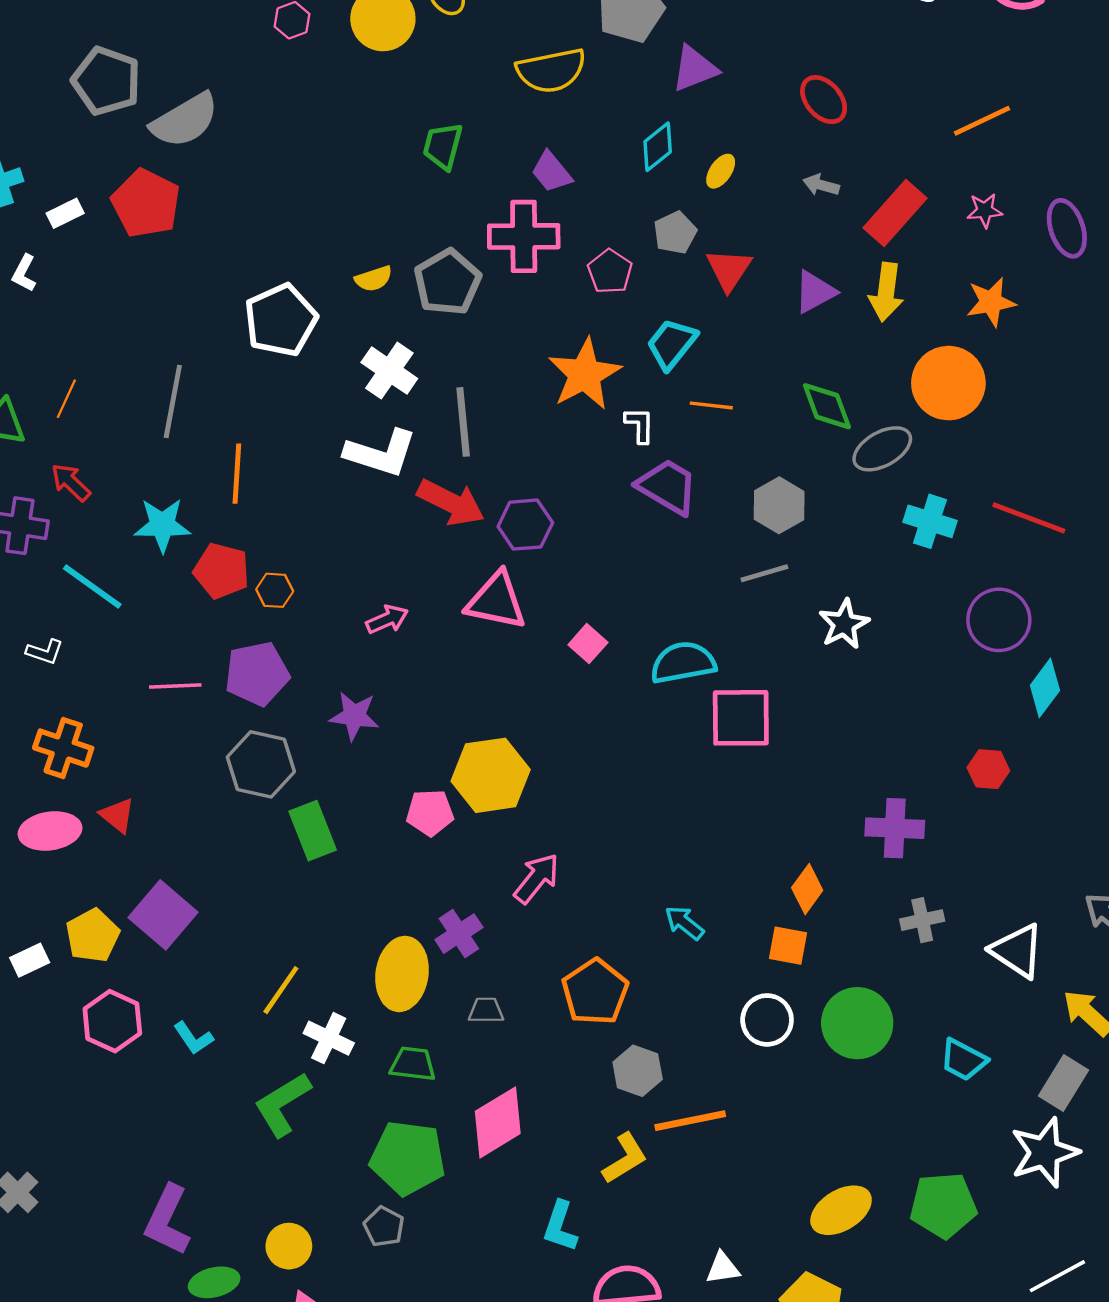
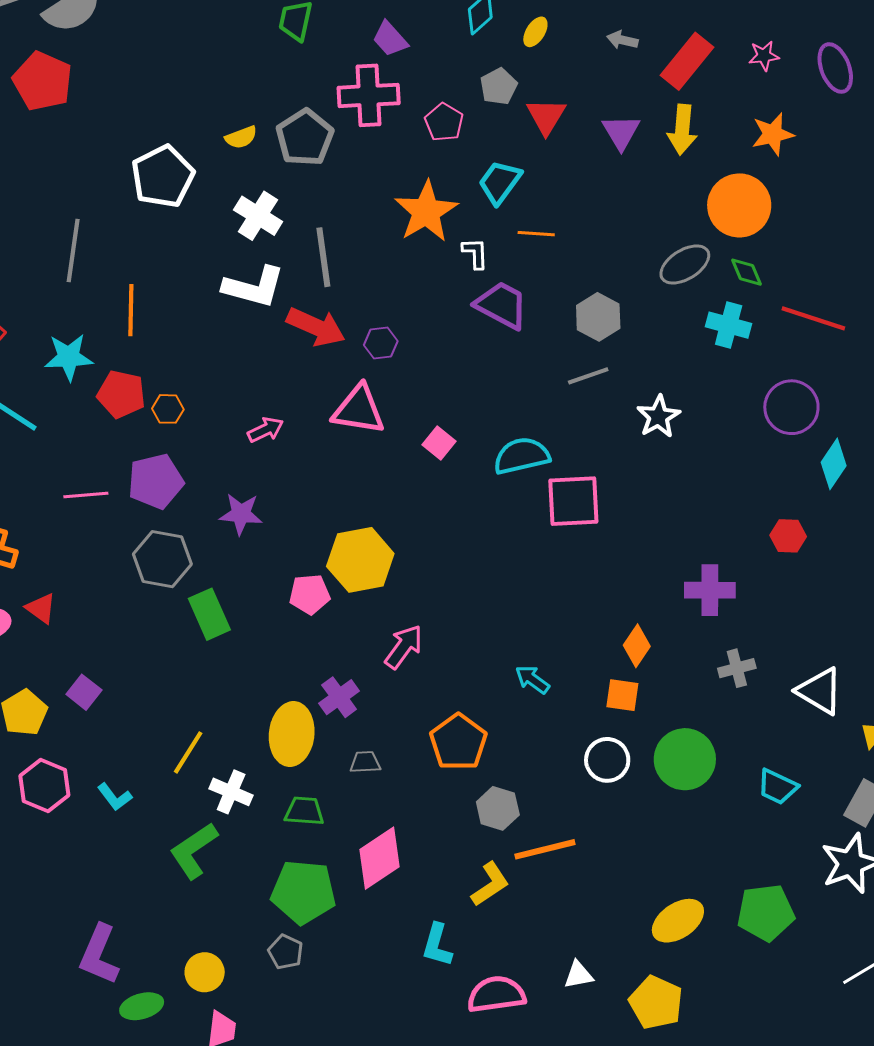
purple triangle: (815, 292) -> (621, 132), turned -30
green diamond: (827, 406) -> (746, 272), moved, size x0.7
purple hexagon: (525, 525) -> (381, 343), size x0.7
purple square: (163, 915) -> (84, 692), size x0.6

